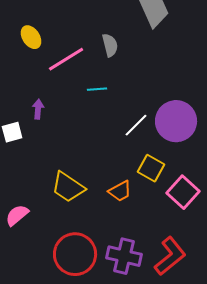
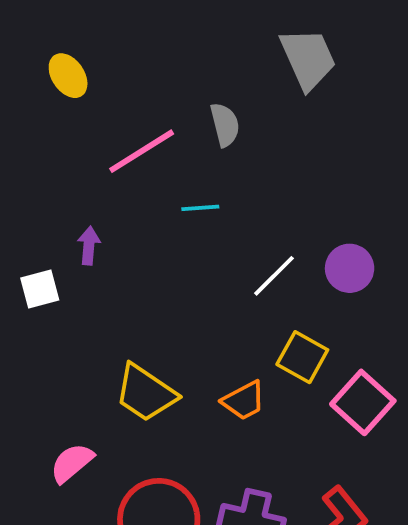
yellow ellipse: (31, 37) -> (68, 76), moved
purple circle: (176, 121) -> (350, 268), size x0.6
pink semicircle: (17, 215) -> (72, 463), moved

